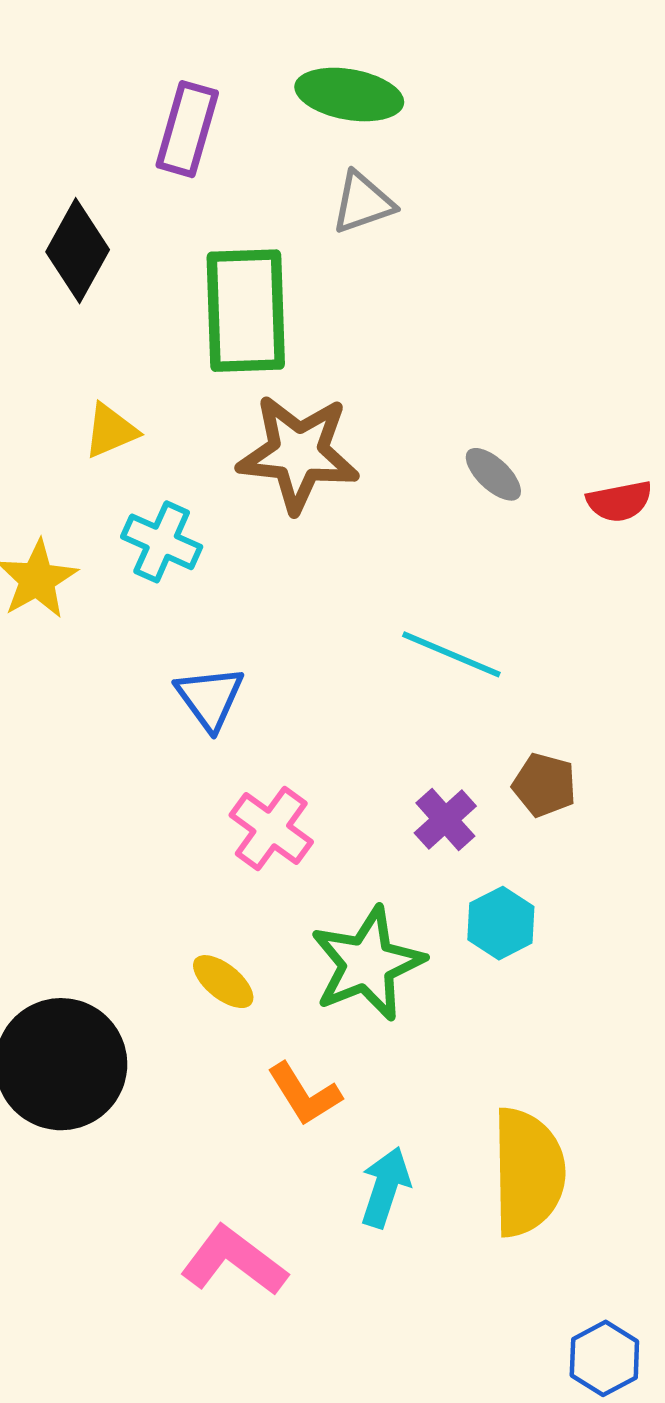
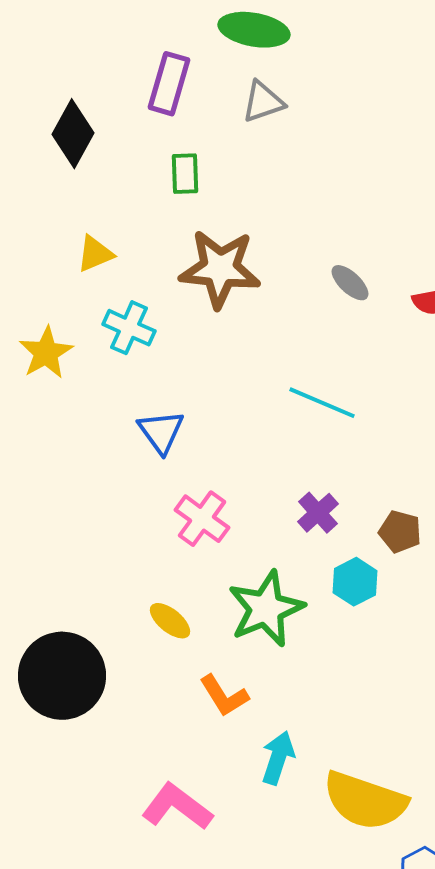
purple rectangle: (187, 129) -> (169, 84), moved
green rectangle: (246, 311) -> (185, 174), size x0.5
brown pentagon: (544, 785) -> (400, 532), moved
yellow semicircle: (528, 1172) -> (365, 801), moved, turned 110

